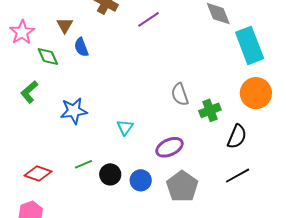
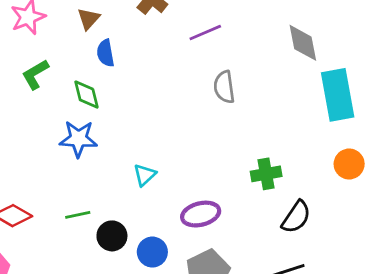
green diamond: (48, 57) -> (86, 95), moved
green L-shape: (29, 92) -> (35, 74), moved
orange circle: (256, 93) -> (349, 164), moved, size x0.7
gray semicircle: (180, 94) -> (224, 87), moved

